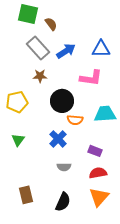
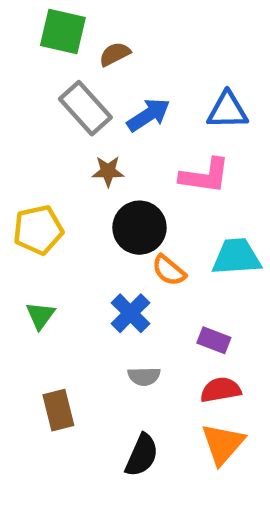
brown semicircle: (51, 24) -> (115, 54), turned -80
brown star: (40, 76) -> (108, 171), moved
orange semicircle: (75, 120) -> (169, 270), turned 35
brown rectangle: (26, 195) -> (58, 410), moved

